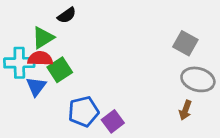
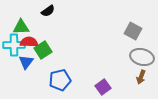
green triangle: (43, 38) -> (21, 27), moved, turned 30
brown arrow: (185, 110) -> (141, 77), moved
purple square: (113, 121) -> (103, 87), moved

